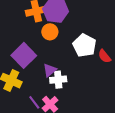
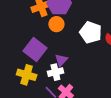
white cross: (58, 80) -> (55, 72), moved

